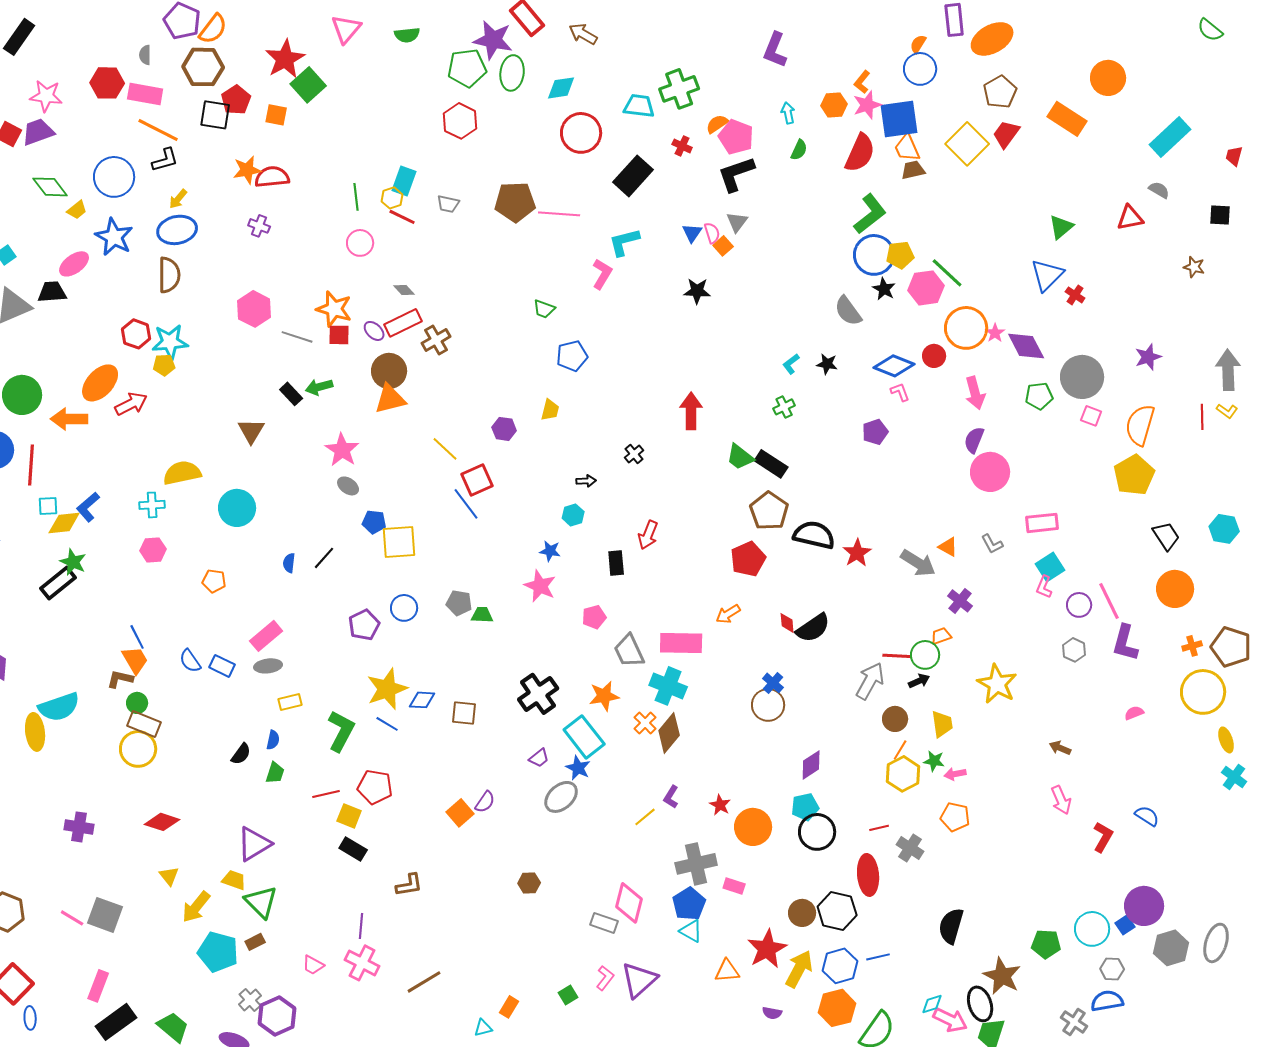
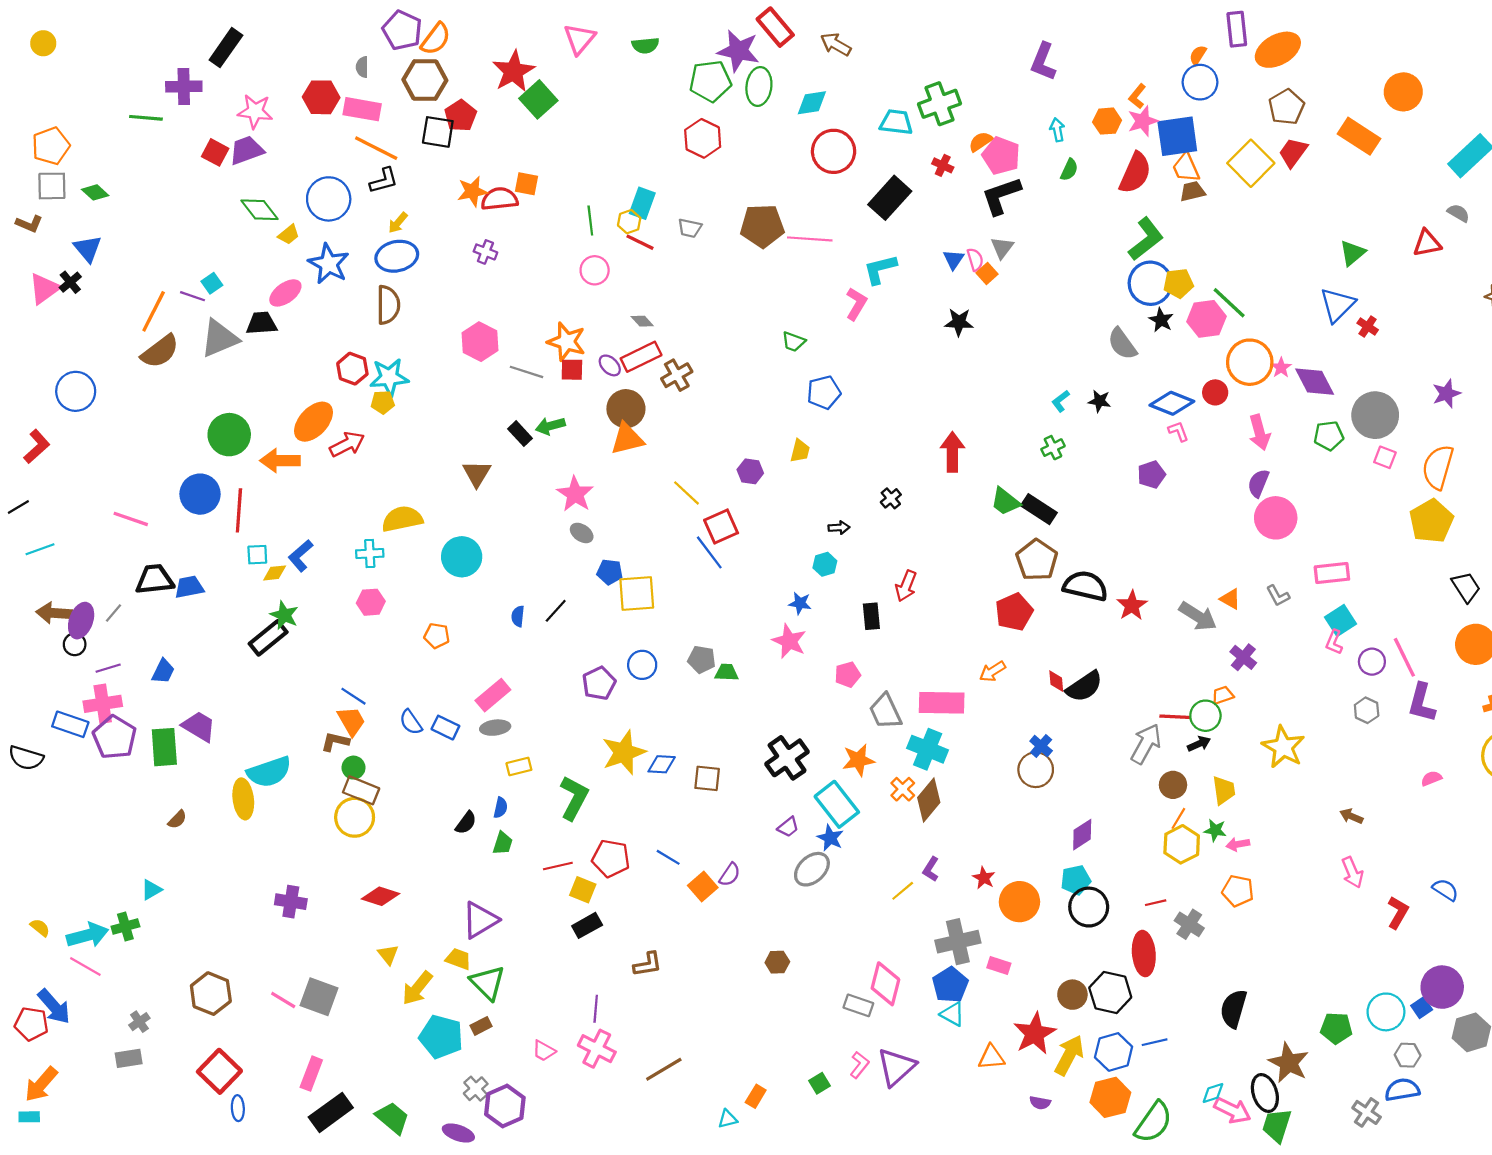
orange square: (276, 115) -> (526, 184), moved
yellow diamond: (64, 523) -> (275, 573), size x0.7
blue line: (137, 637) -> (354, 696), turned -30
blue line: (387, 724) -> (668, 857), moved
black rectangle: (353, 849) -> (587, 925), turned -60

